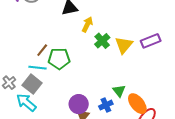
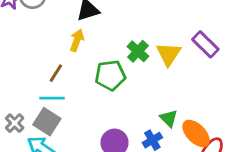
yellow arrow: (87, 24) -> (77, 40), moved
purple rectangle: (151, 41) -> (205, 44), turned 72
green pentagon: (59, 59) -> (110, 75), moved

